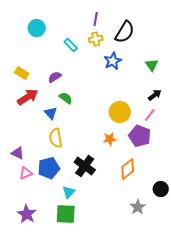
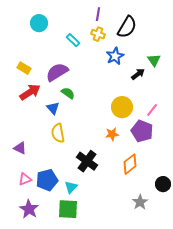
yellow cross: (96, 39) -> (98, 34), turned 32
purple semicircle: (55, 77) -> (57, 72), size x1.6
black arrow: (155, 95) -> (138, 74), moved
blue pentagon: (49, 168) -> (47, 180), moved
pink triangle: (26, 173) -> (25, 179), moved

